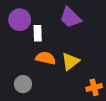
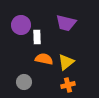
purple trapezoid: (70, 17) -> (66, 23), turned -30
orange cross: (94, 87) -> (68, 85), moved

